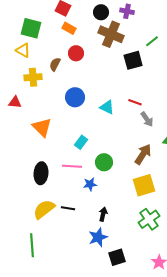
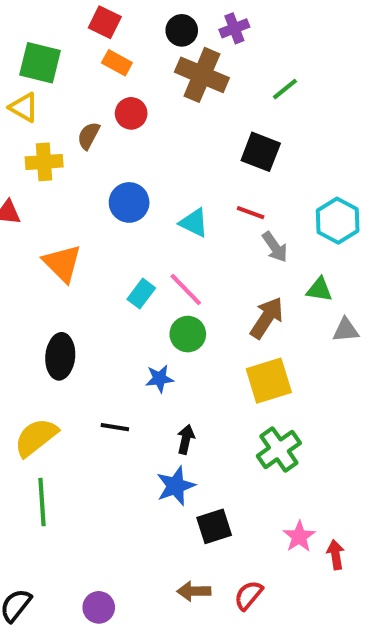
purple cross: (127, 11) -> (234, 28), turned -32
black square: (133, 60) -> (261, 152), moved, turned 36
pink line: (72, 166) -> (186, 290), moved, turned 42
yellow semicircle: (44, 209) -> (36, 437), moved

